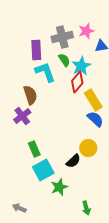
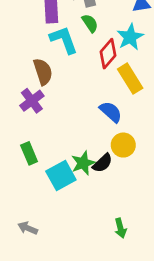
cyan star: (81, 66) -> (130, 37), moved
blue semicircle: (95, 119) -> (111, 112), moved
green rectangle: (34, 149) -> (29, 153), moved
green star: (59, 187) -> (83, 163), moved

